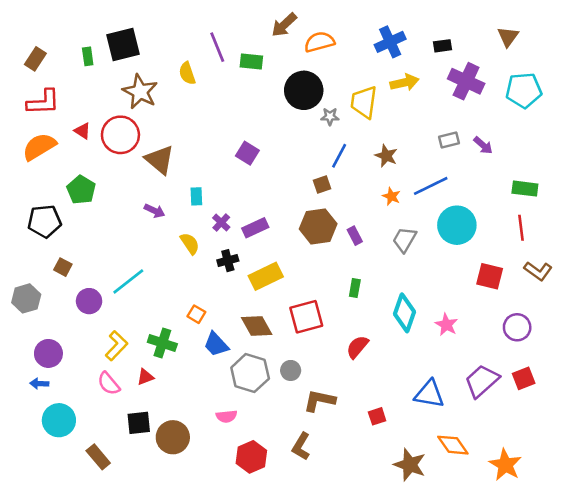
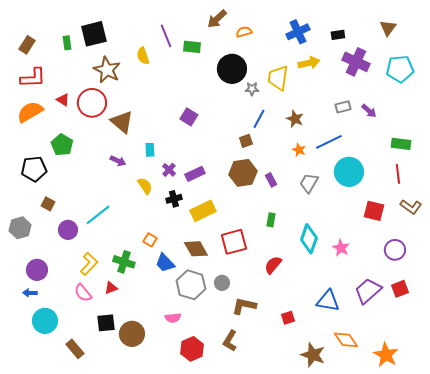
orange semicircle: (319, 42) -> (244, 32), size x0.7

